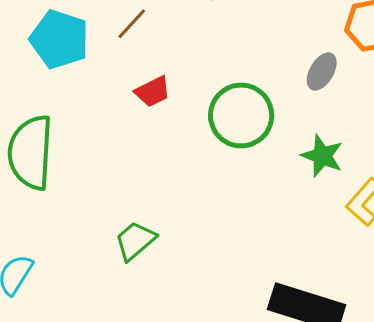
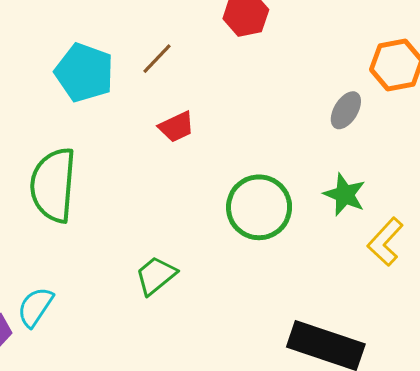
green circle: (241, 115) -> (259, 207), moved

